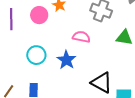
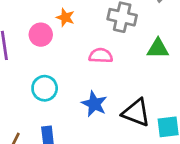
blue star: (66, 60) -> (94, 104), moved

